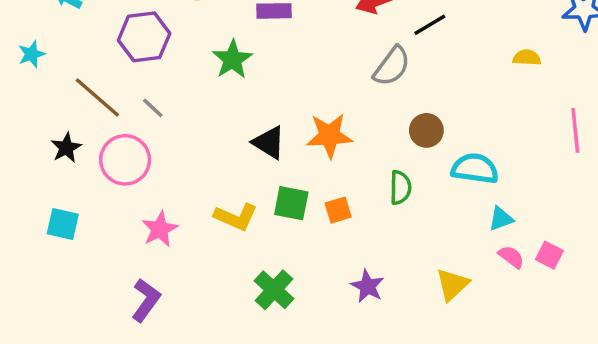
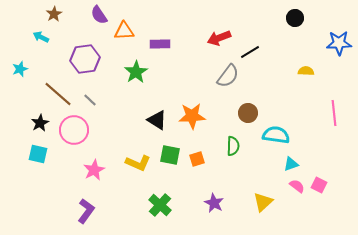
cyan square: (63, 224) -> (38, 154), moved

